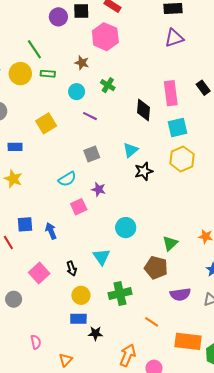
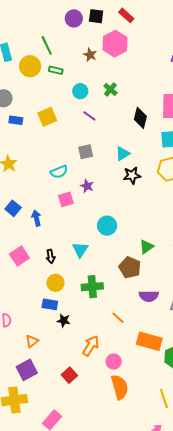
brown star: (82, 63) -> (90, 55), moved
blue rectangle: (15, 147) -> (16, 120), moved
blue square: (25, 224) -> (13, 208), turned 35

